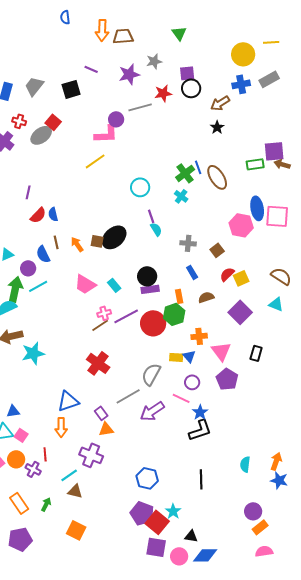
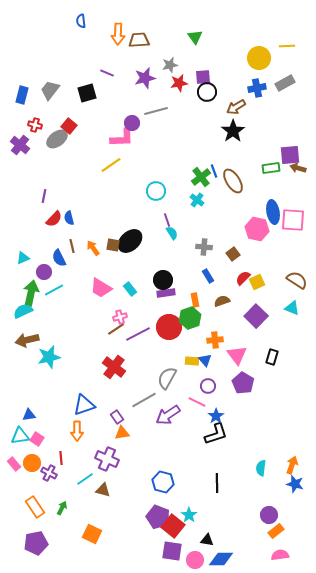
red star: (163, 93) -> (179, 83), moved
black star: (217, 127) -> (233, 131), size x1.6
purple line: (126, 316) -> (138, 334), moved
brown triangle: (75, 491) -> (103, 490), moved

